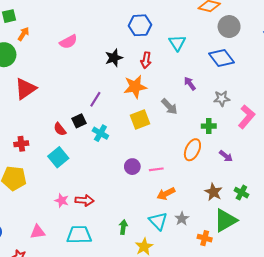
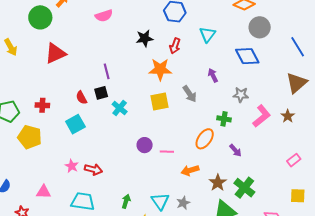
purple line: (95, 99) -> (107, 71), moved, turned -56
green cross: (241, 193) -> (244, 188), size x1.5
orange arrow: (166, 194) -> (190, 170), moved

